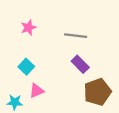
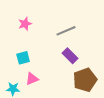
gray line: (76, 36) -> (66, 31), turned -30
cyan square: (26, 67) -> (23, 58), turned 32

